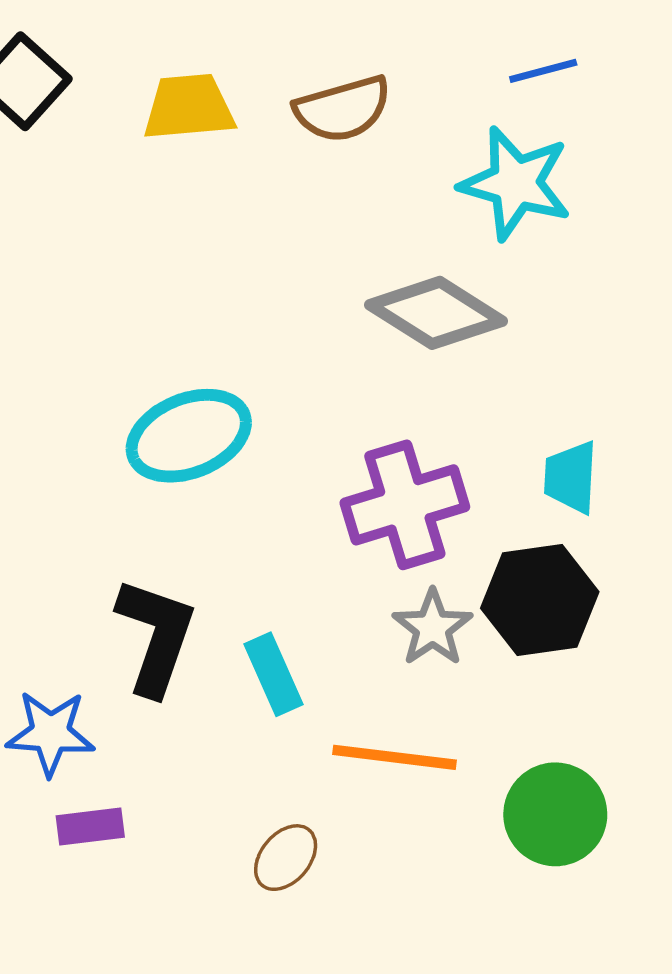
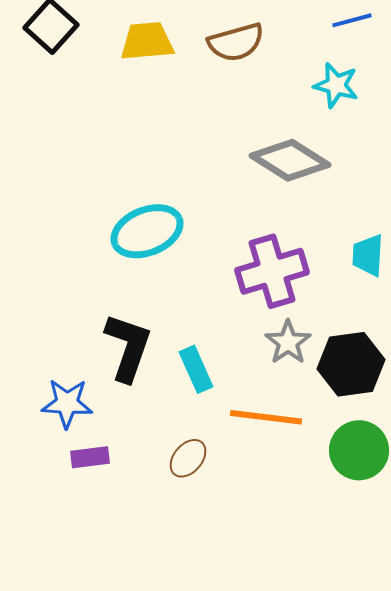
cyan star: (516, 183) -> (336, 85), size x0.7
black hexagon: (540, 600) -> (351, 364), moved
brown ellipse: (286, 858) -> (188, 458), moved

